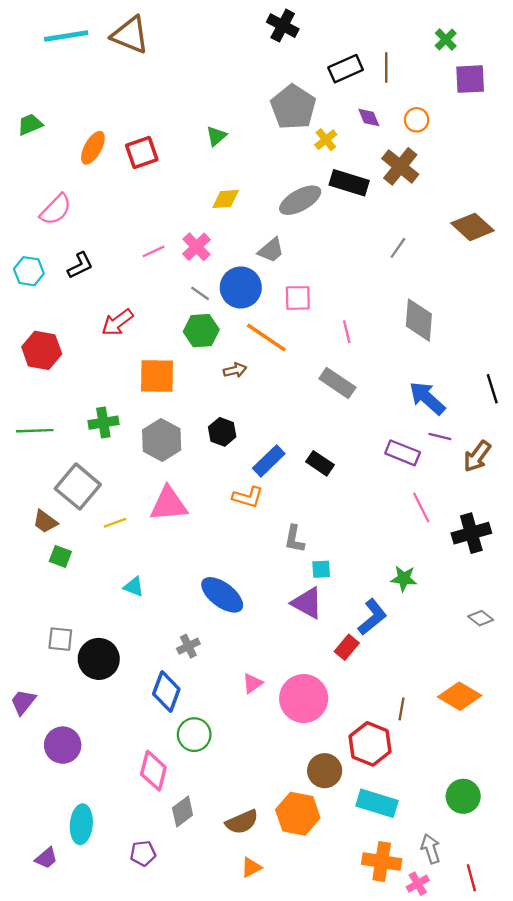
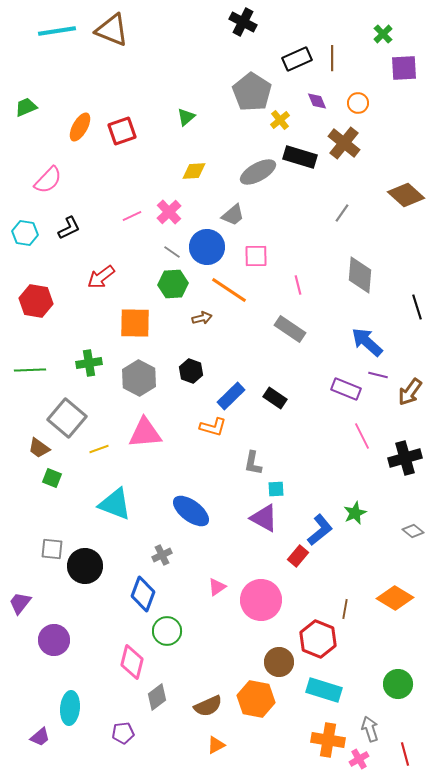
black line: (492, 389) -> (417, 307), moved
green star: (404, 579) -> (355, 513), moved, turned -30
cyan triangle: (134, 587) -> (115, 504), size x1.8

